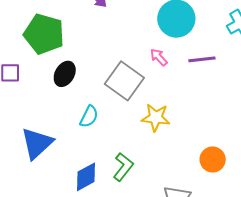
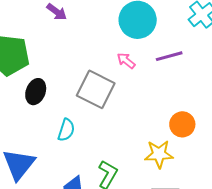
yellow star: (156, 118) -> (159, 154), moved
orange circle: (213, 159) -> (182, 124), moved

